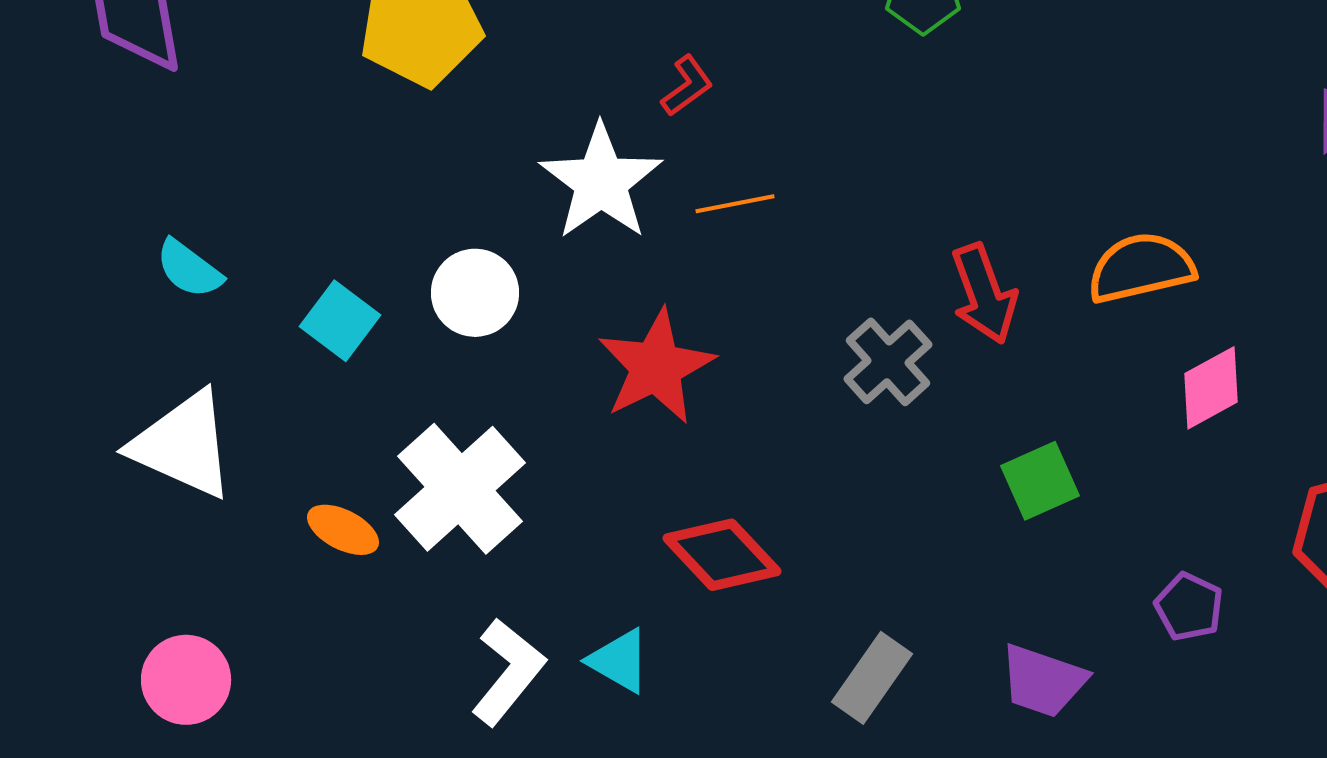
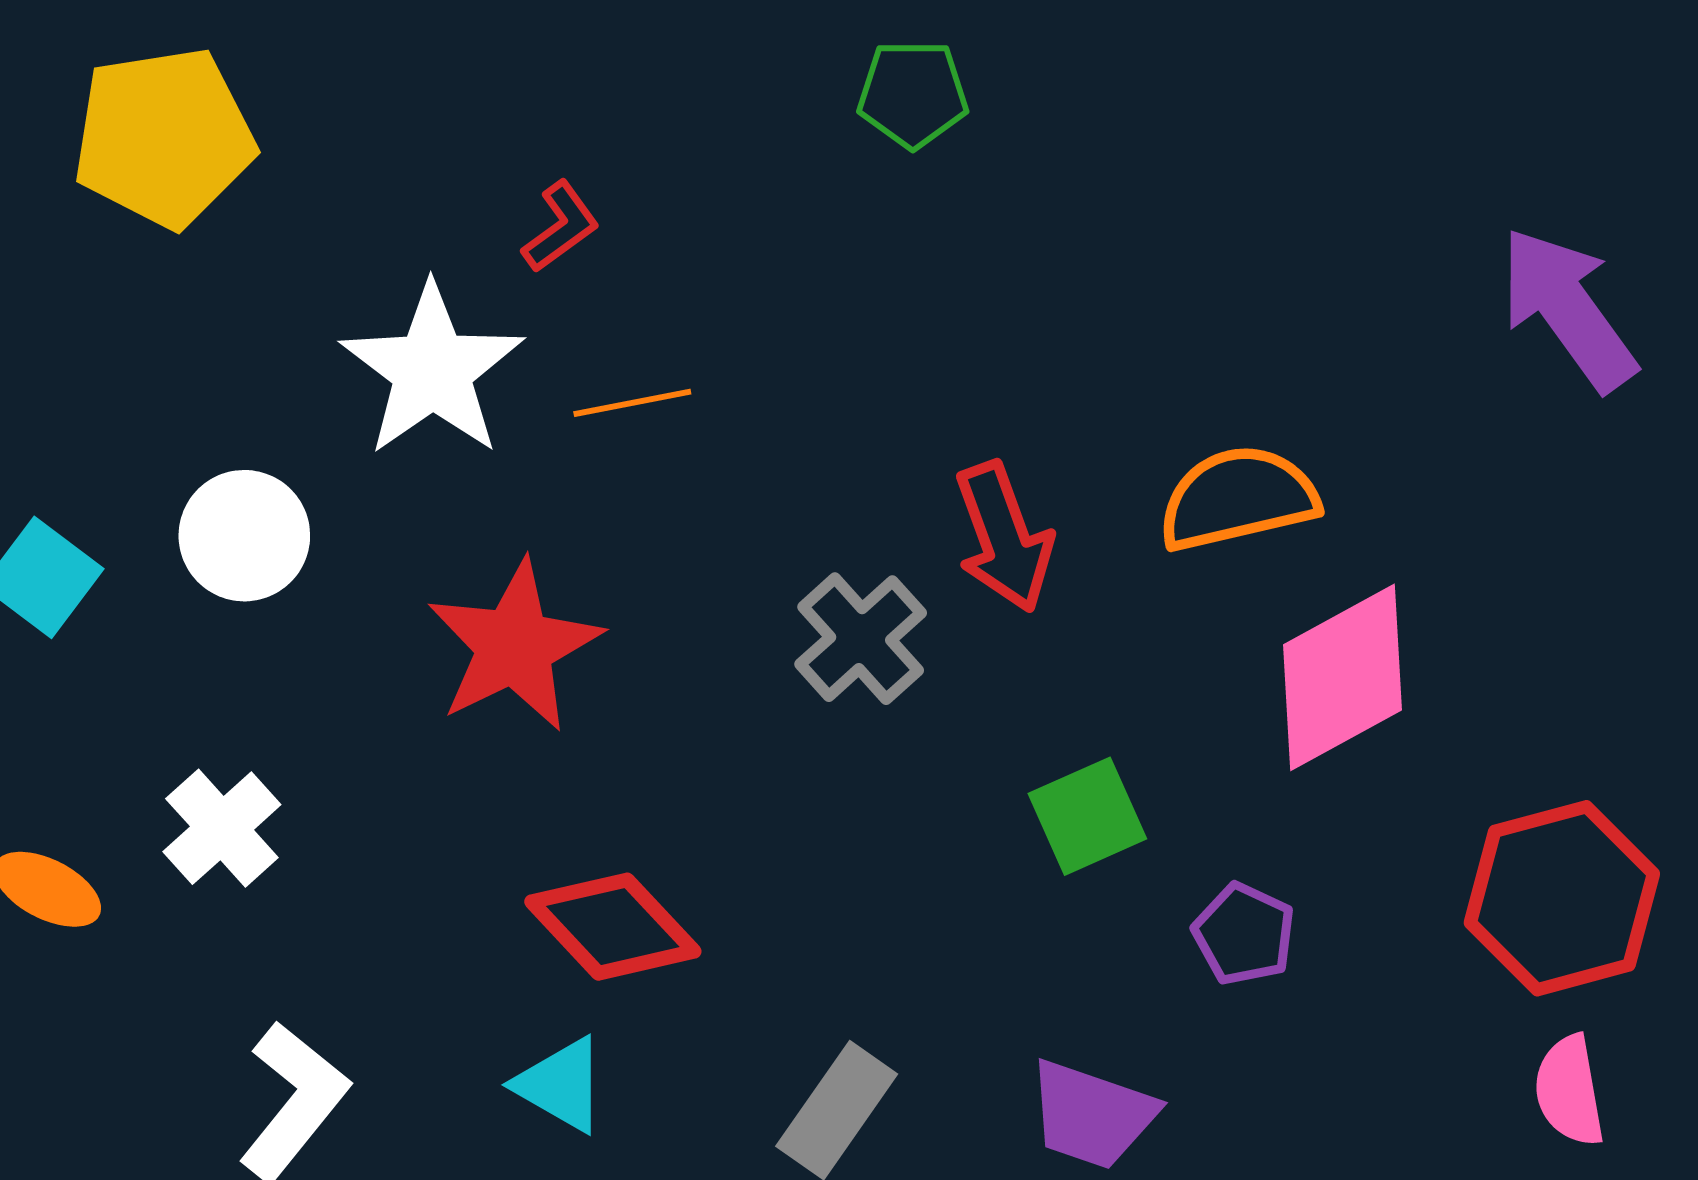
pink diamond: (1211, 388) -> (1343, 677), size x1.5
white cross: (460, 489) -> (222, 828), size x0.6
purple pentagon: (1189, 607) -> (1244, 934), moved
cyan triangle: (619, 661) -> (561, 1085), moved

